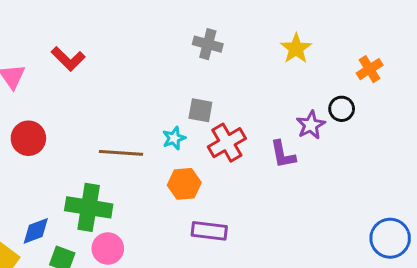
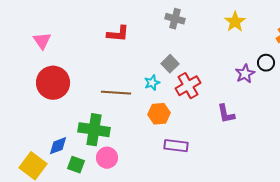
red L-shape: (68, 59) -> (118, 34), moved, turned -40
gray square: (200, 110) -> (170, 64), turned 36
red circle: (28, 138) -> (53, 83), size x1.4
purple L-shape: (283, 154) -> (226, 114), moved

